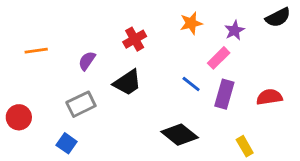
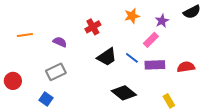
purple semicircle: (87, 61) -> (60, 42), turned 80
black trapezoid: (127, 83) -> (107, 57), moved
purple rectangle: (224, 94) -> (155, 65), turned 72

